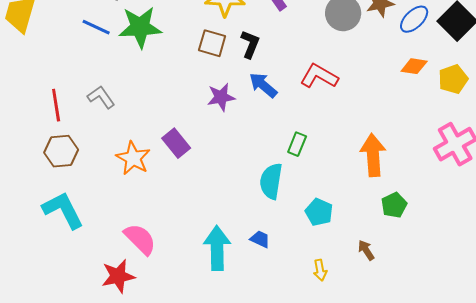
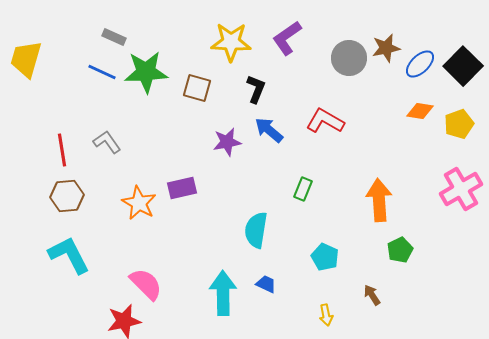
brown square: (212, 43) -> (197, 88), moved
purple rectangle: (176, 143) -> (182, 188), turned -64
cyan semicircle: (271, 181) -> (256, 230), moved

